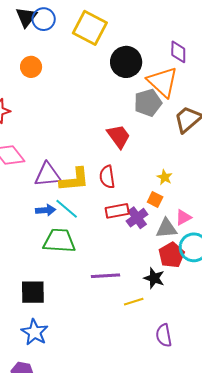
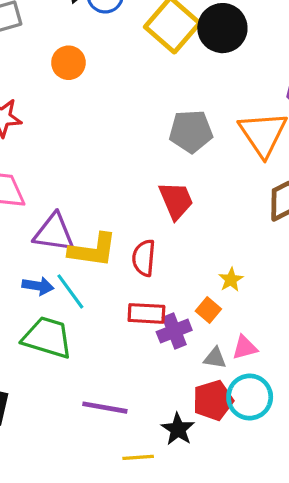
black circle: (126, 62) -> (222, 28), moved
gray pentagon: (148, 103) -> (191, 131), moved
gray triangle: (166, 228) -> (215, 358), size x0.7

